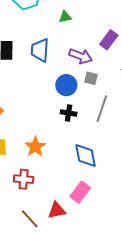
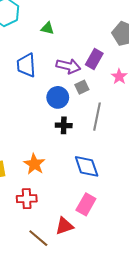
green triangle: (65, 17) -> (47, 28), turned 32
purple rectangle: (109, 40) -> (94, 59), moved
gray square: (91, 78) -> (82, 87), turned -32

